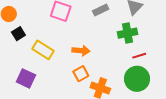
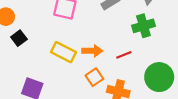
yellow rectangle: (43, 50) -> (63, 52), moved
red line: (139, 56) -> (124, 55), moved

